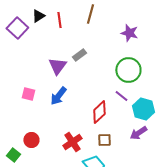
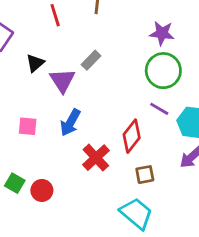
black triangle: (38, 16) -> (35, 63), moved
purple star: (129, 33) -> (162, 33), moved
red cross: (72, 142) -> (96, 158), moved
green square: (13, 155) -> (15, 183), moved

